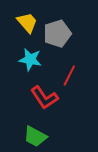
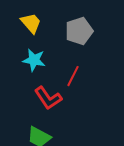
gray pentagon: (57, 34) -> (79, 31), moved

